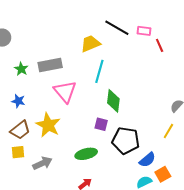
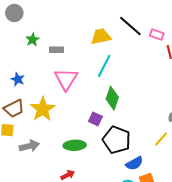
gray rectangle: (50, 65) -> (57, 50), size x0.6
green star: (21, 69) -> (33, 40), moved

